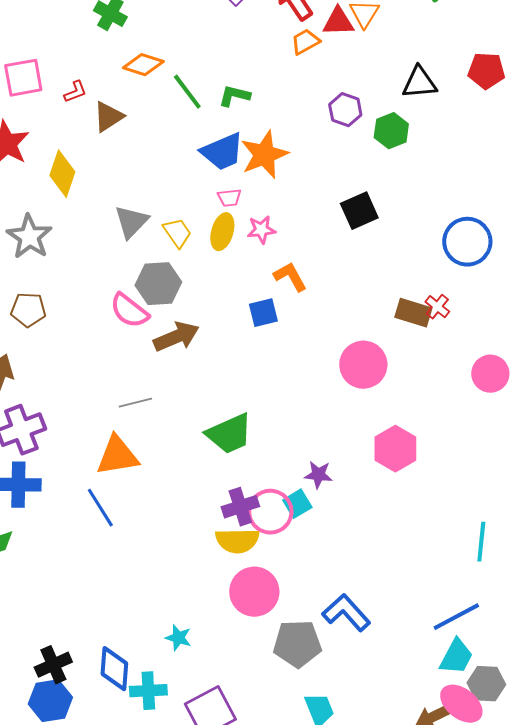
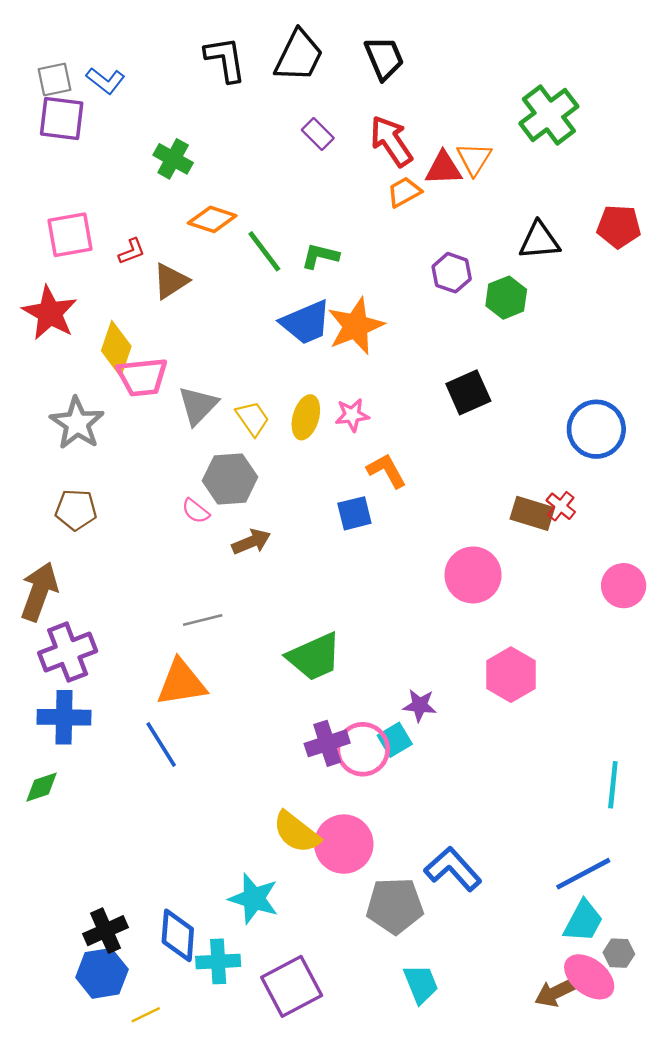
pink trapezoid: (229, 198) -> (142, 377), moved, size x1.8
pink semicircle: (129, 311) -> (196, 511), size x0.6
brown arrow: (176, 337) -> (251, 542), size x0.7
yellow semicircle: (237, 541) -> (296, 832), moved, turned 39
cyan star: (178, 638) -> (254, 899), size x1.6
gray hexagon: (486, 684) -> (619, 953), size x0.7

